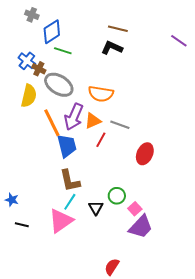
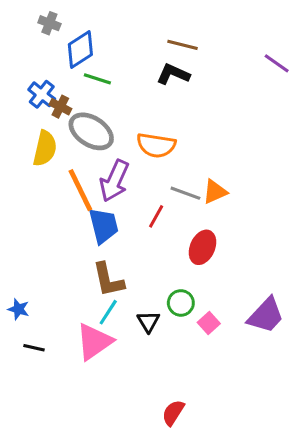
orange triangle: (93, 121) -> (215, 192), moved
red ellipse: (145, 154) -> (202, 247), moved
purple trapezoid: (141, 227) -> (266, 315), moved

